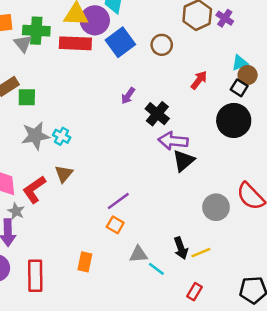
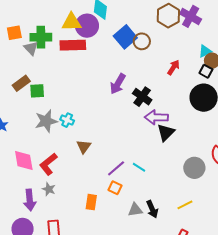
purple cross: (225, 18) -> (191, 16), size x1.5
blue square: (120, 42) -> (125, 37), moved
purple arrow: (128, 96) -> (118, 84), size x1.5
brown triangle: (64, 174) -> (84, 147), moved
gray star: (16, 211) -> (49, 189), moved
black arrow: (181, 248) -> (152, 209), moved
orange rectangle: (85, 262) -> (91, 202), moved
cyan line: (156, 269) -> (139, 167), moved

